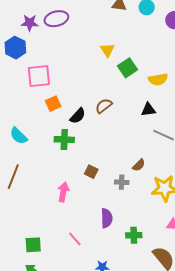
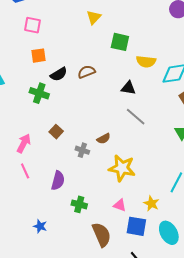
yellow triangle: (107, 50) -> (94, 17), moved
green square: (127, 68) -> (120, 42), turned 30
pink square: (39, 76) -> (33, 25), size x0.7
pink line: (75, 239) -> (25, 171), moved

